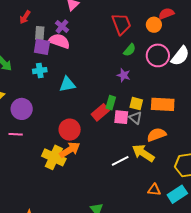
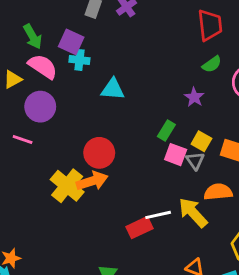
pink semicircle: (59, 41) -> (43, 66), moved
purple square: (42, 47) -> (71, 42), moved
red rectangle: (100, 112) -> (140, 228), moved

